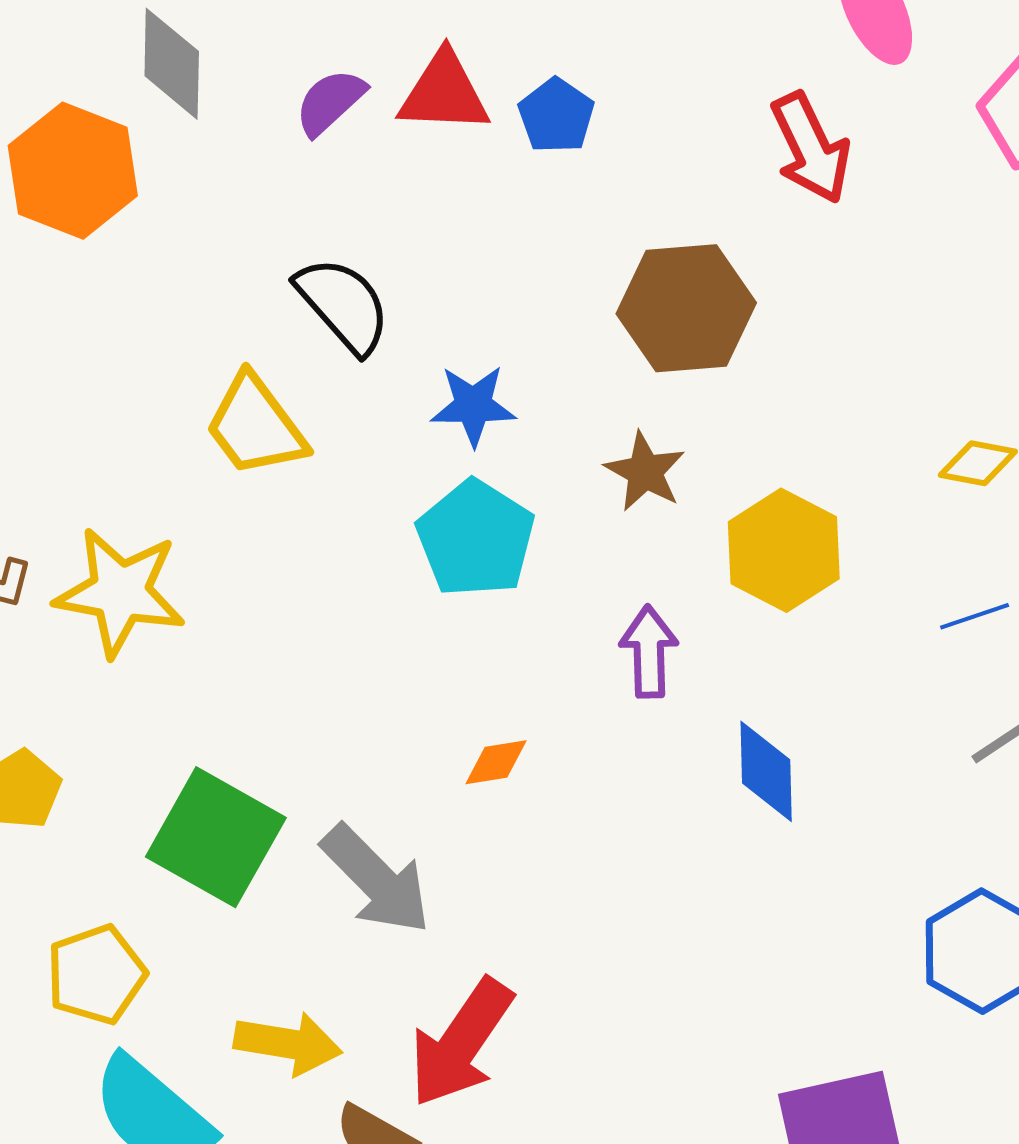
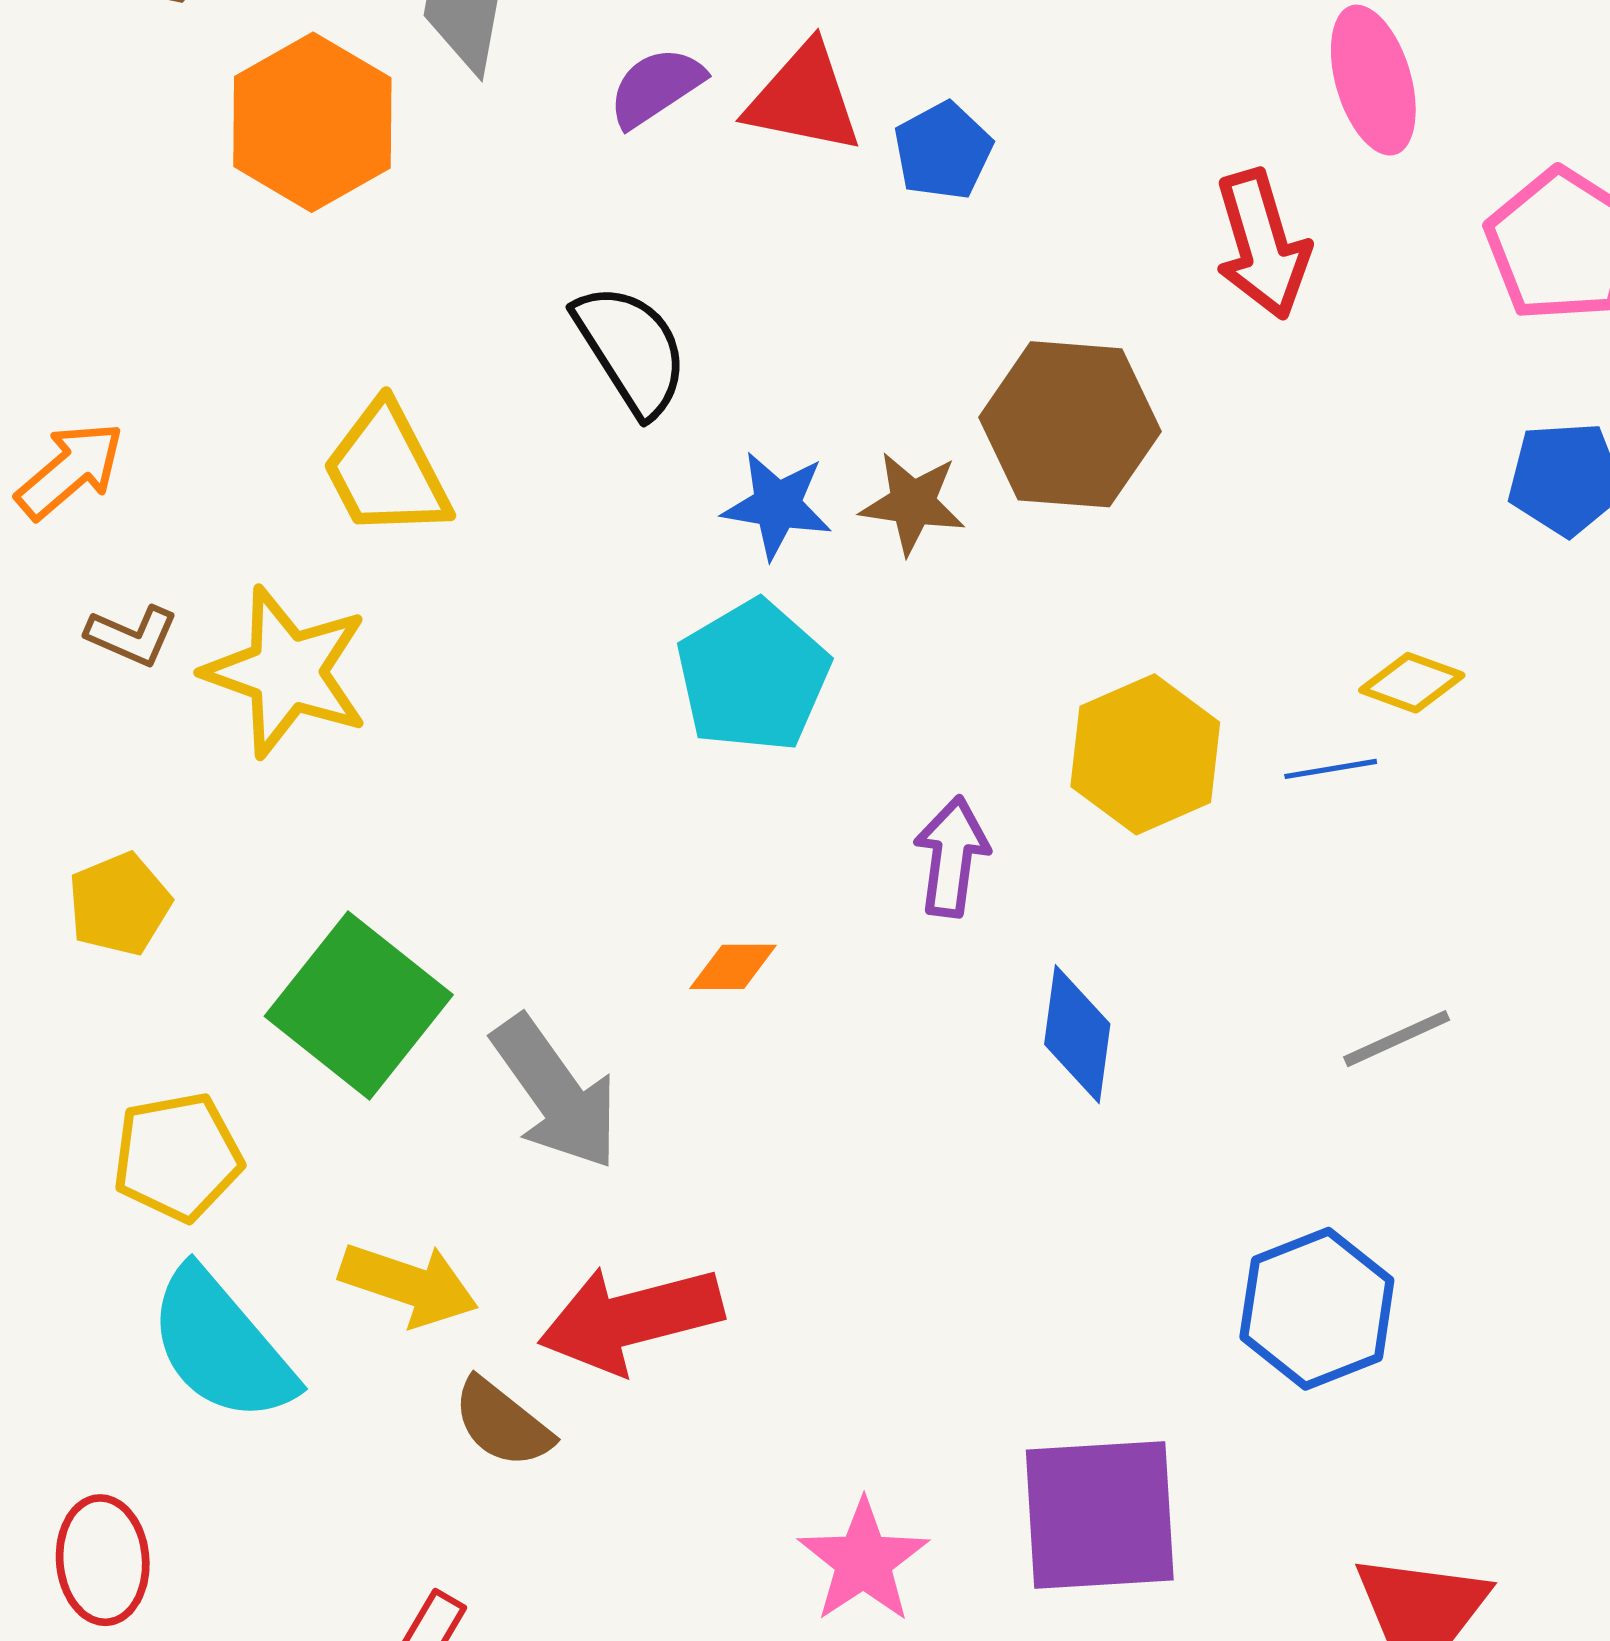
yellow trapezoid: (255, 426) -> (386, 470), moved
brown star: (645, 472) -> (913, 503), moved, turned -30
blue line: (975, 616) -> (1331, 769), moved
red arrow: (461, 1043) -> (631, 1319), turned 32

